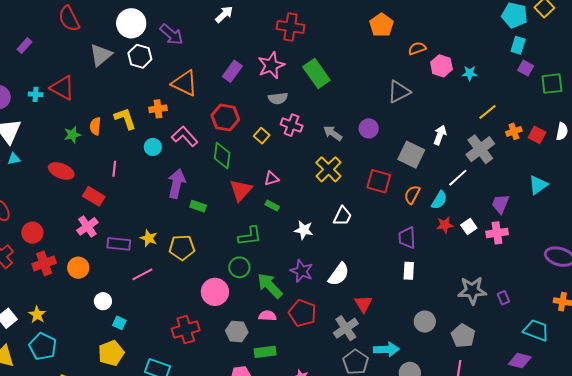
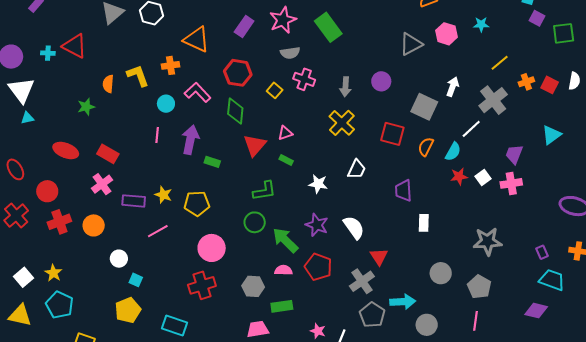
pink hexagon: (441, 66) -> (446, 34), moved
gray arrow: (333, 133) -> (345, 87), turned -120
green star: (72, 135) -> (86, 107), moved
pink line: (114, 169) -> (157, 135), moved
red ellipse: (61, 171) -> (66, 151), moved
purple trapezoid: (407, 238) -> (403, 191), moved
white semicircle: (339, 274) -> (354, 227), turned -70
pink circle: (215, 292) -> (212, 248), moved
purple rectangle: (503, 298) -> (542, 252), moved

